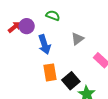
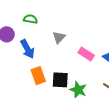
black square: (71, 81) -> (60, 80), turned -36

